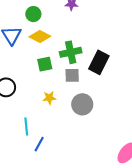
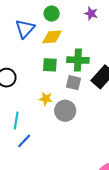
yellow diamond: (40, 36) -> (52, 37), turned -45
gray circle: (82, 104) -> (65, 111), moved

